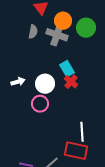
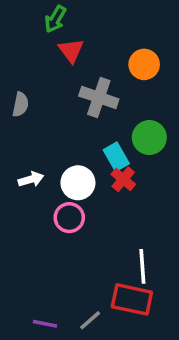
orange circle: (63, 21) -> (144, 64), moved
green circle: (86, 28) -> (149, 138), moved
gray semicircle: (33, 32) -> (21, 104), moved

